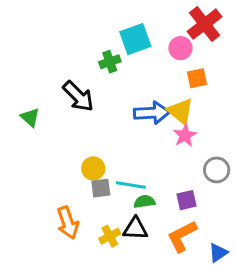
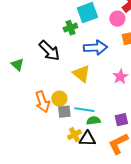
yellow triangle: (180, 111) -> (81, 74), moved
blue arrow: (152, 113) -> (95, 48), moved
orange arrow: (68, 223) -> (42, 102), moved
yellow cross: (110, 236) -> (74, 135), moved

